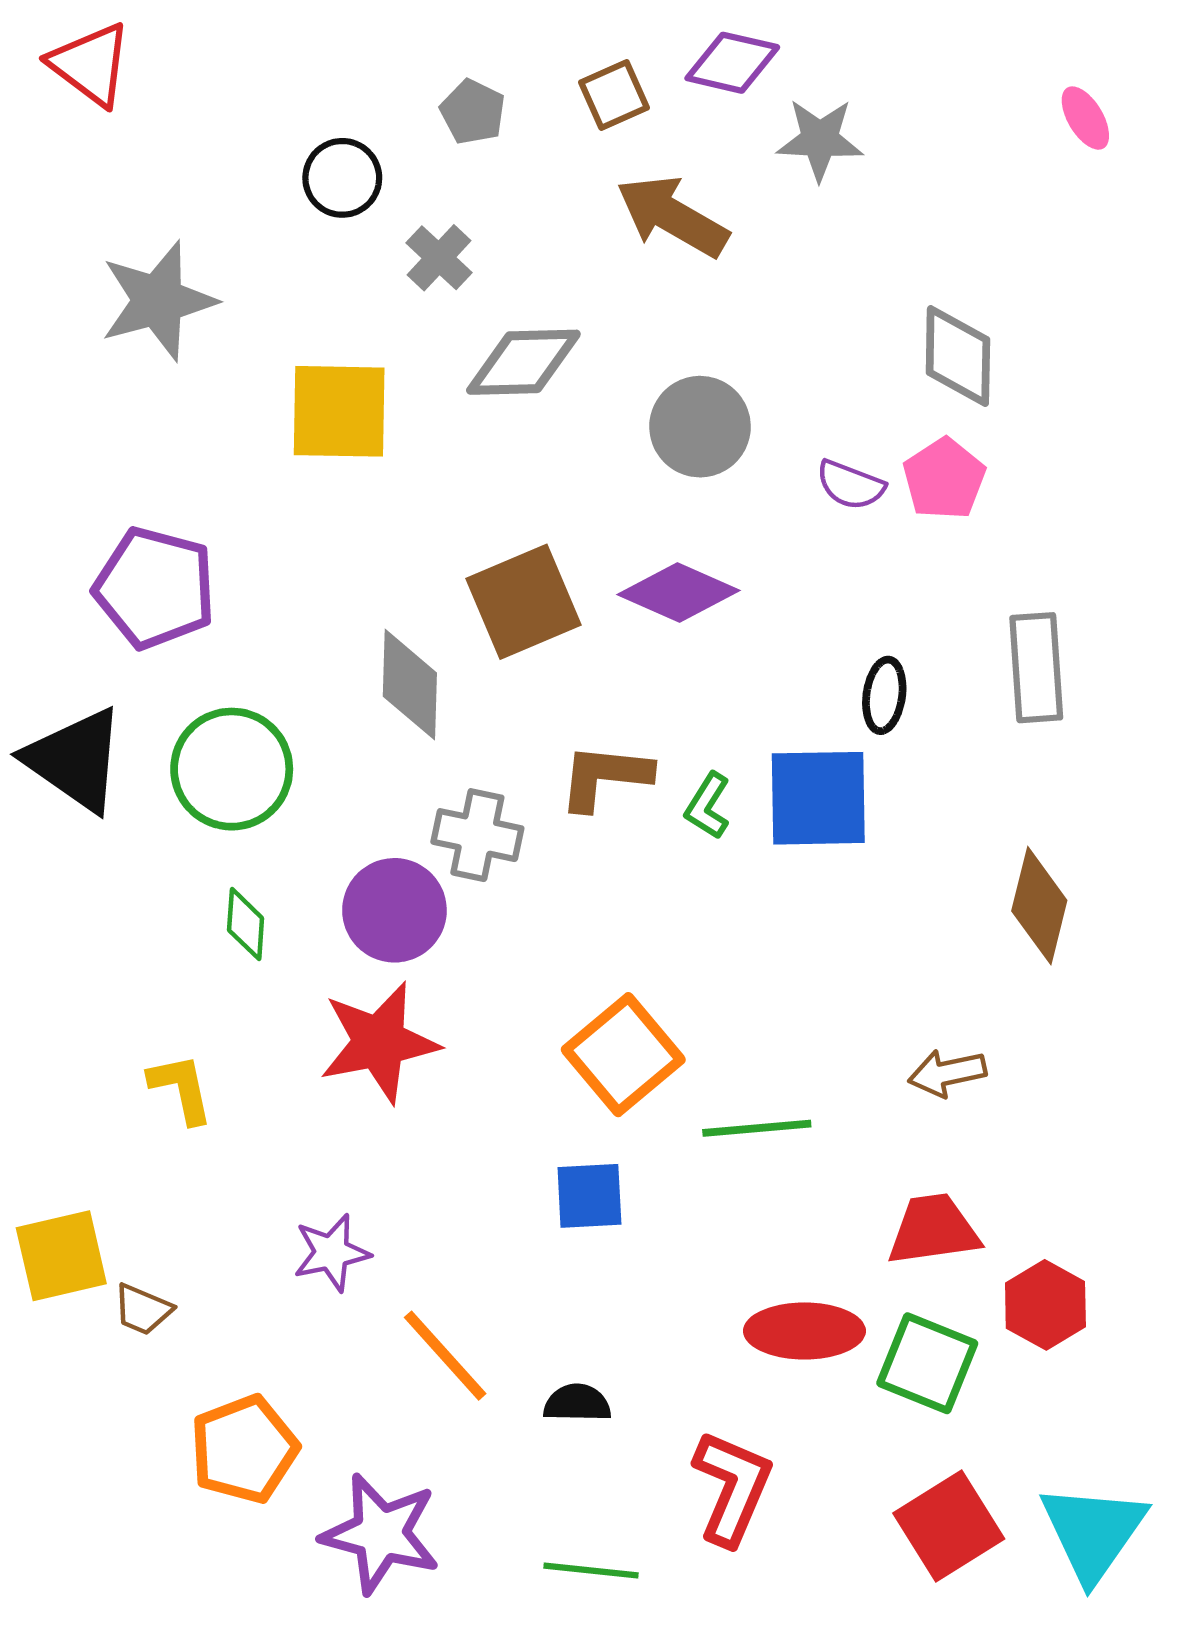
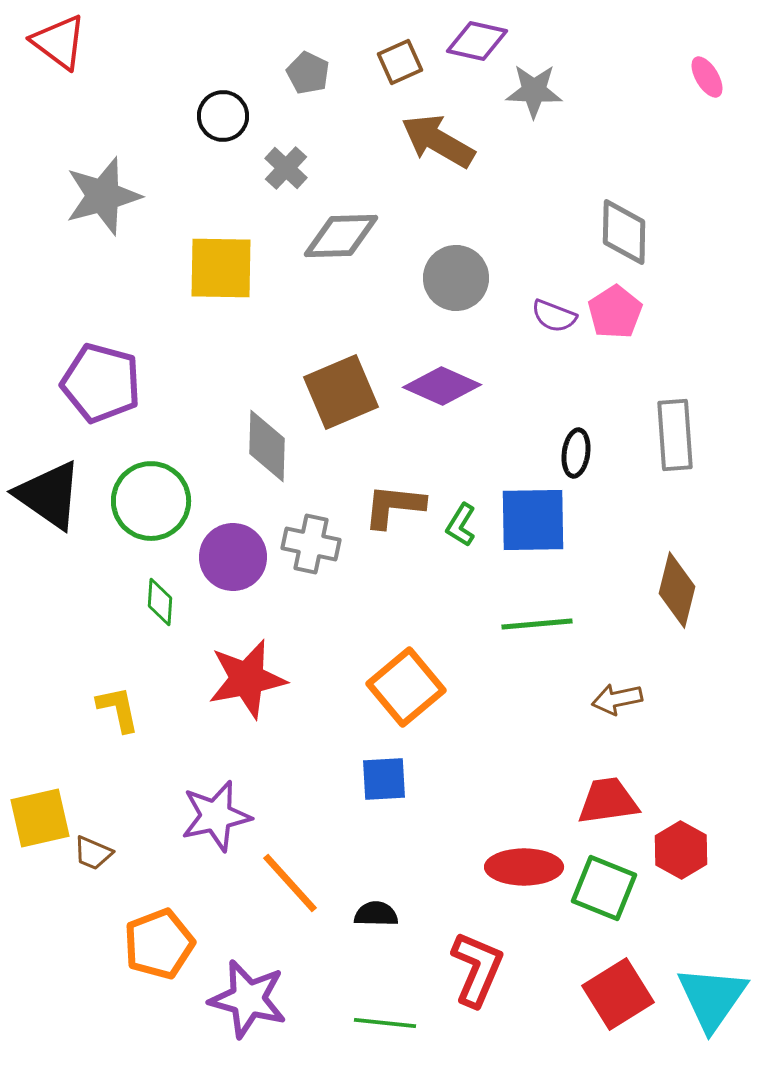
purple circle: (394, 910) -> (233, 557), moved
green line: (757, 1128) -> (537, 624), moved
purple star: (332, 1253) -> (216, 816), size x1.4

